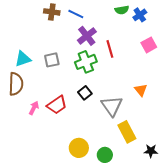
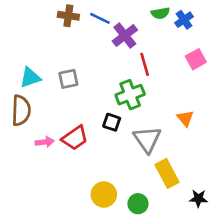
purple cross: (87, 36) -> (125, 35), moved
green cross: (86, 62) -> (130, 95), moved
black square: (85, 93) -> (112, 122), turned -32
pink arrow: (34, 108) -> (45, 142), turned 56

